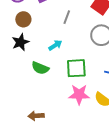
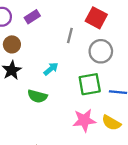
gray line: (67, 17) -> (70, 36), moved
green square: (76, 68) -> (90, 84), moved

